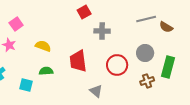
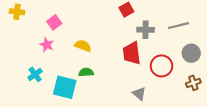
gray line: (146, 19) -> (179, 26), moved
red trapezoid: (78, 61) -> (132, 53), moved
cyan square: (26, 85) -> (65, 87), size x1.6

